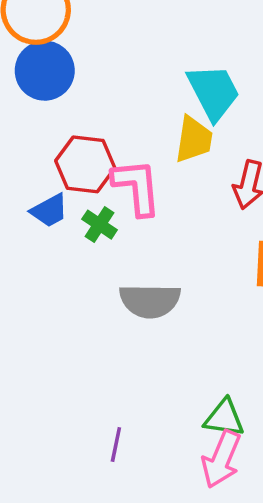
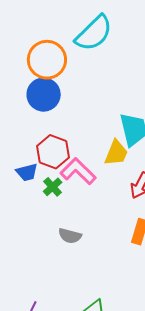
pink L-shape: (137, 187) -> (78, 171), turned -54
gray semicircle: (150, 301) -> (70, 236), size x0.7

